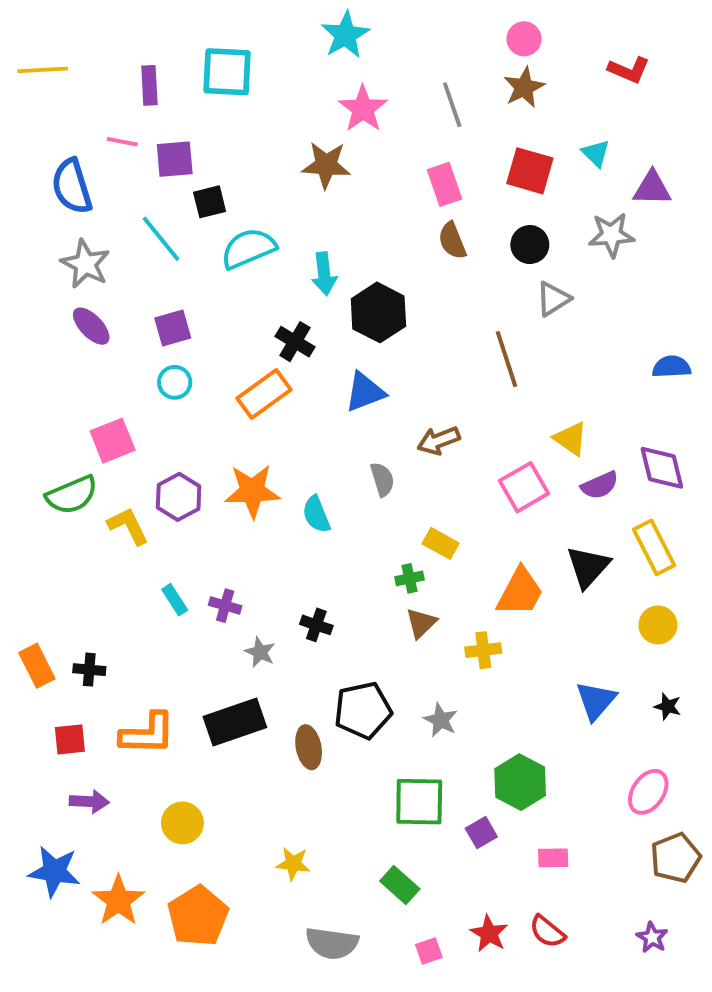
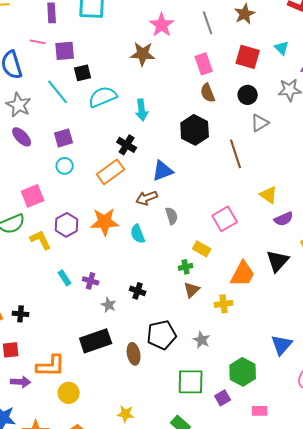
black hexagon: (378, 312) -> (195, 130), moved
brown arrow: (439, 441) -> (147, 198), moved
pink square: (524, 487) -> (225, 219), moved
blue triangle: (596, 701) -> (282, 345), moved
orange L-shape: (147, 734) -> (51, 366), moved

